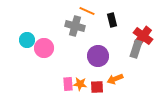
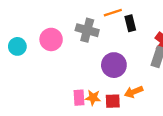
orange line: (87, 11) -> (113, 13), moved, turned -42
cyan circle: (27, 40) -> (17, 46), moved
pink circle: (44, 48) -> (51, 39), moved

